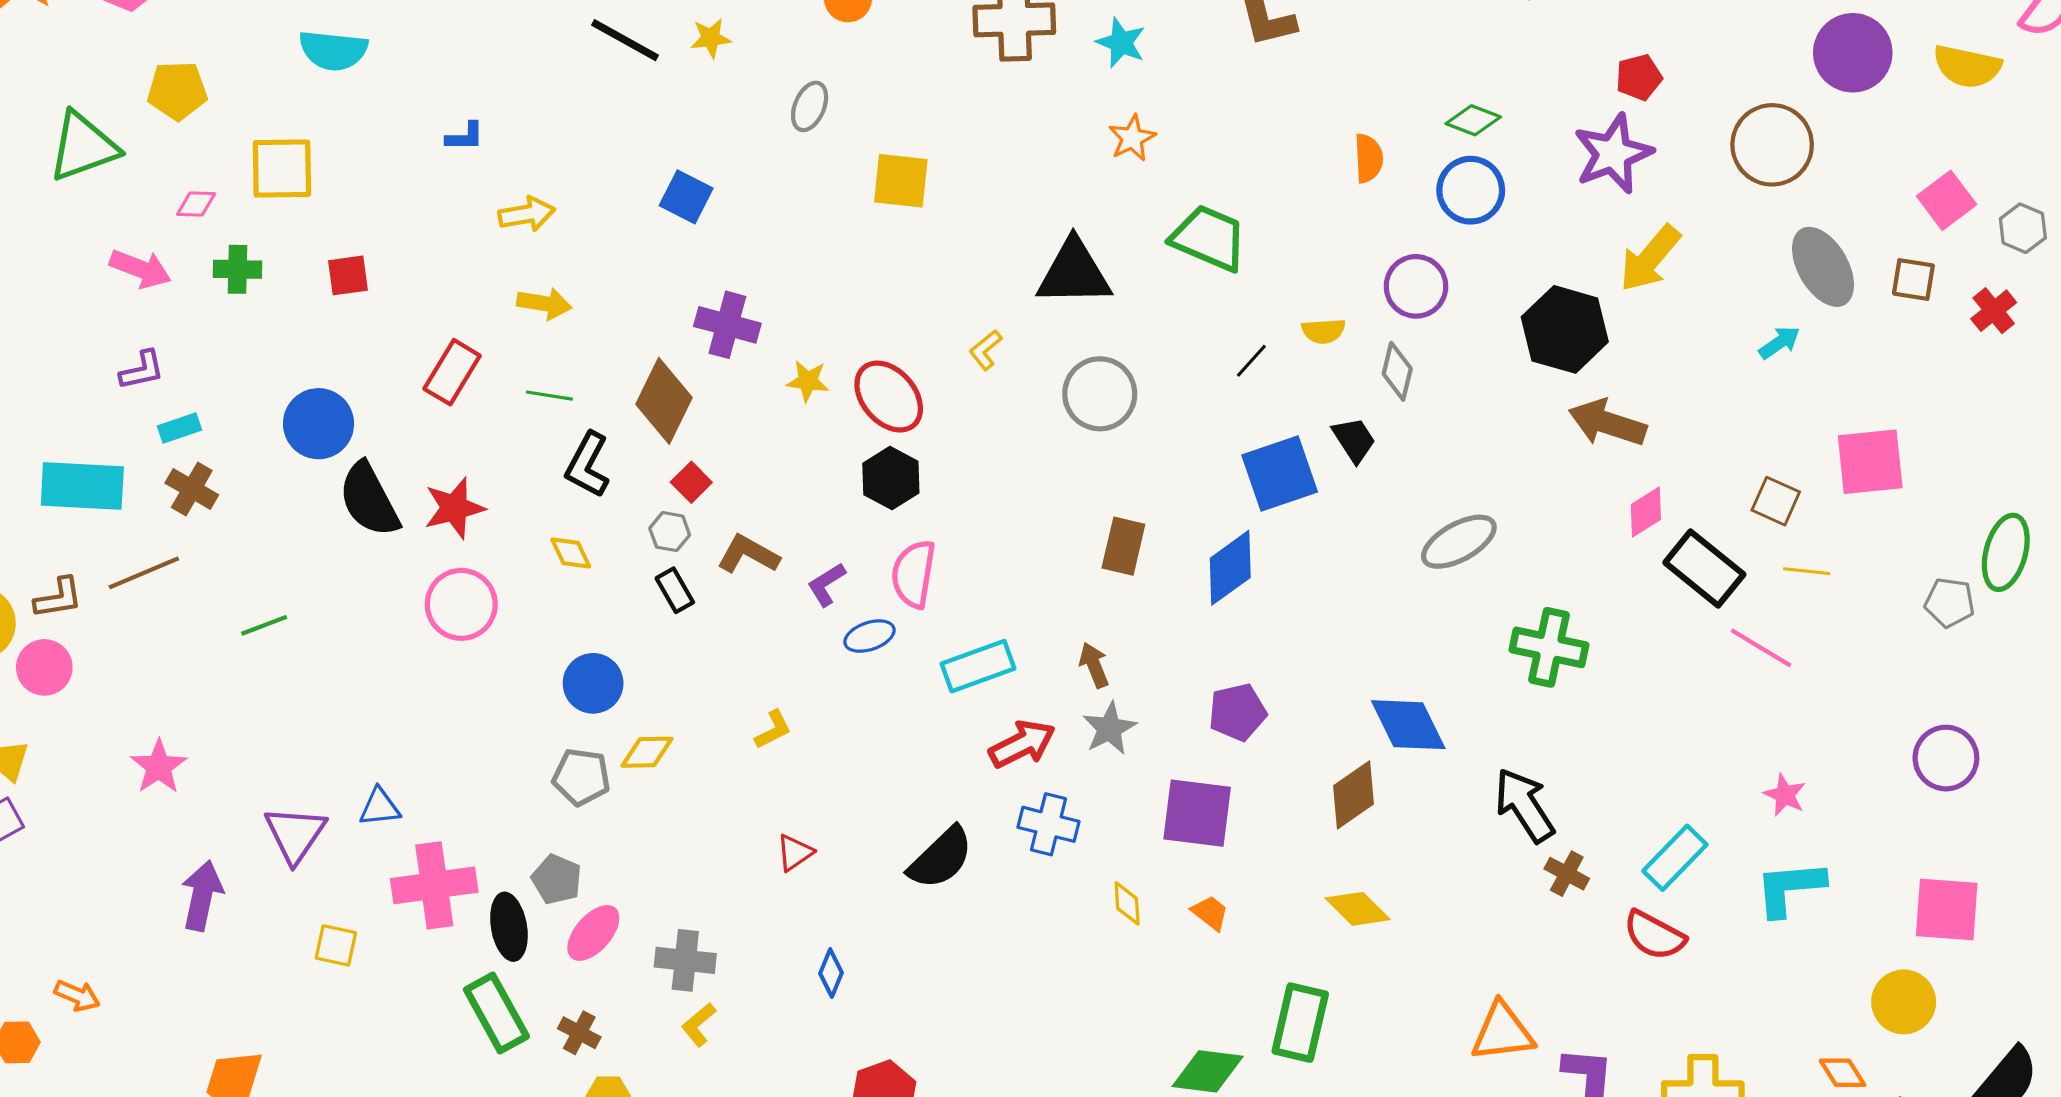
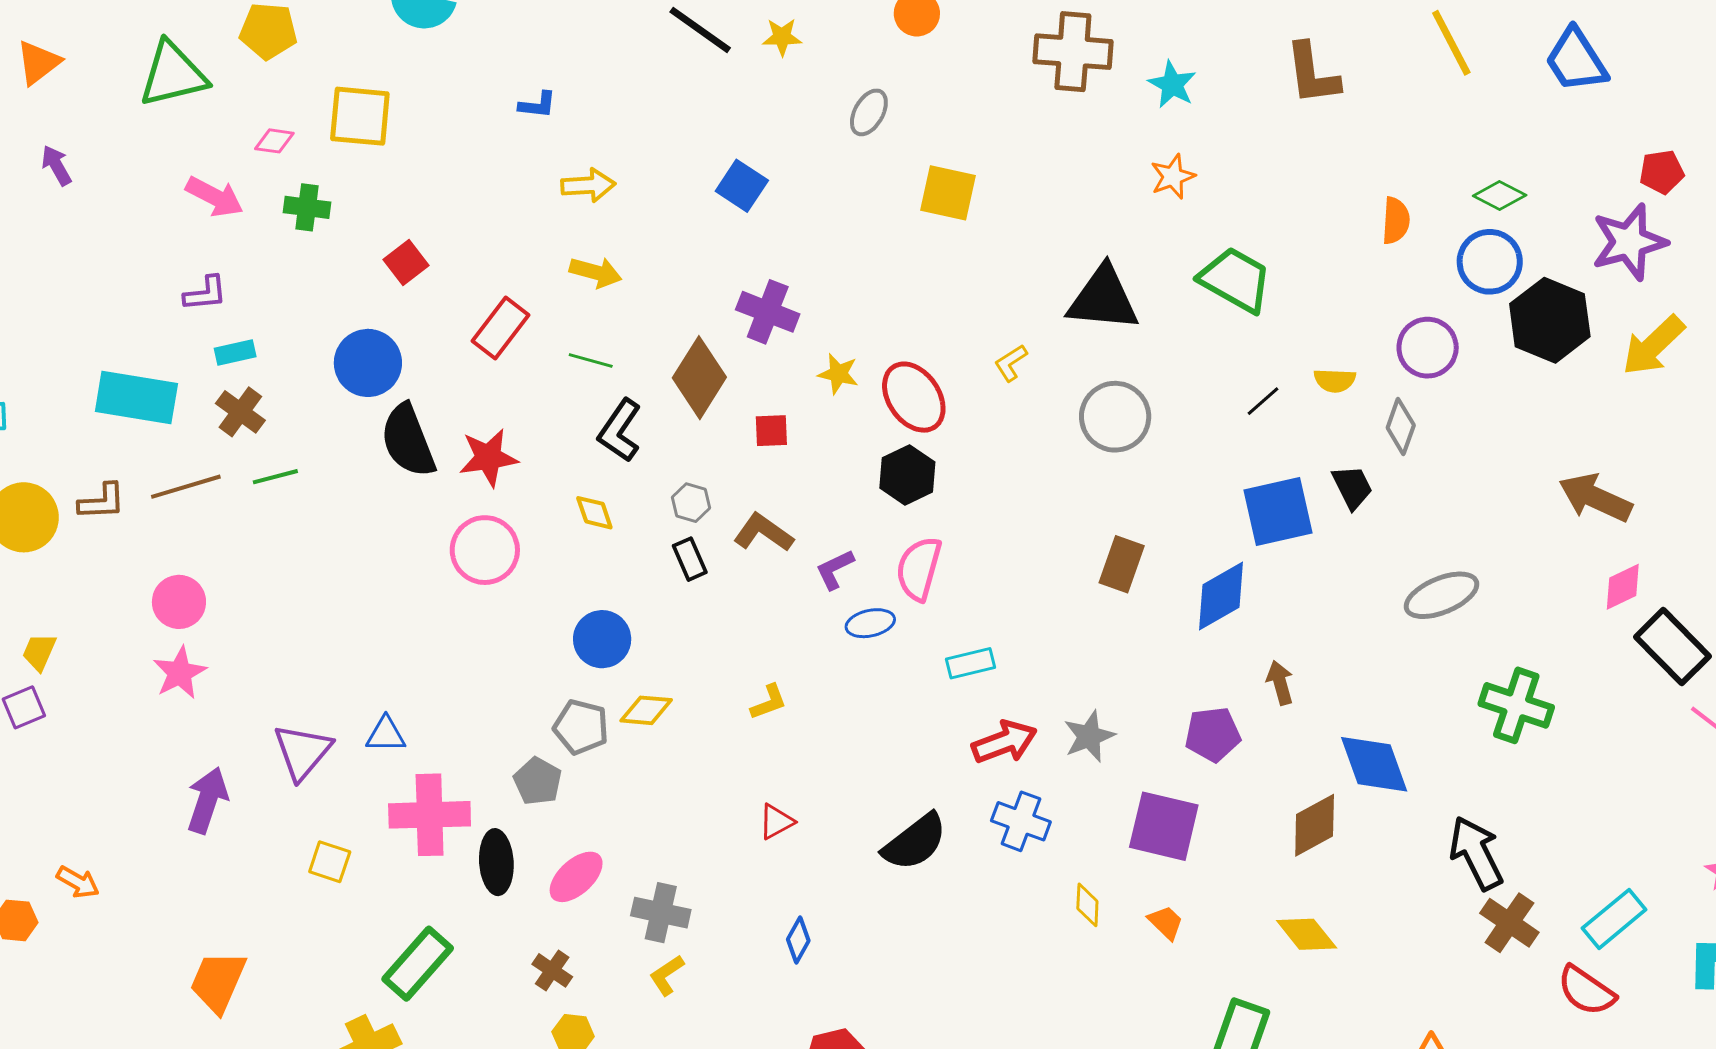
red square: (348, 275) -> (406, 262), moved, turned -36
black hexagon: (1565, 329) -> (1550, 320), moved
red square: (691, 482) -> (771, 431), moved, turned 36
green line: (264, 625) -> (275, 477), moved
brown arrow: (1094, 665) -> (1280, 683), moved
cyan rectangle: (978, 666) -> (971, 663), size x0.7
pink circle: (44, 667) -> (179, 602), moved
brown cross: (1567, 874) -> (1509, 923), size x1.4
gray pentagon: (557, 879) -> (538, 781), moved
green rectangle: (496, 1013) -> (418, 964), moved, turned 64

